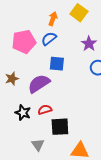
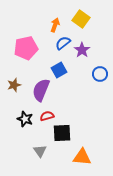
blue semicircle: (49, 39) -> (63, 43), moved
purple star: (89, 44) -> (82, 50), moved
blue square: (57, 64) -> (59, 70), turned -35
purple semicircle: (39, 84) -> (41, 90), turned -35

